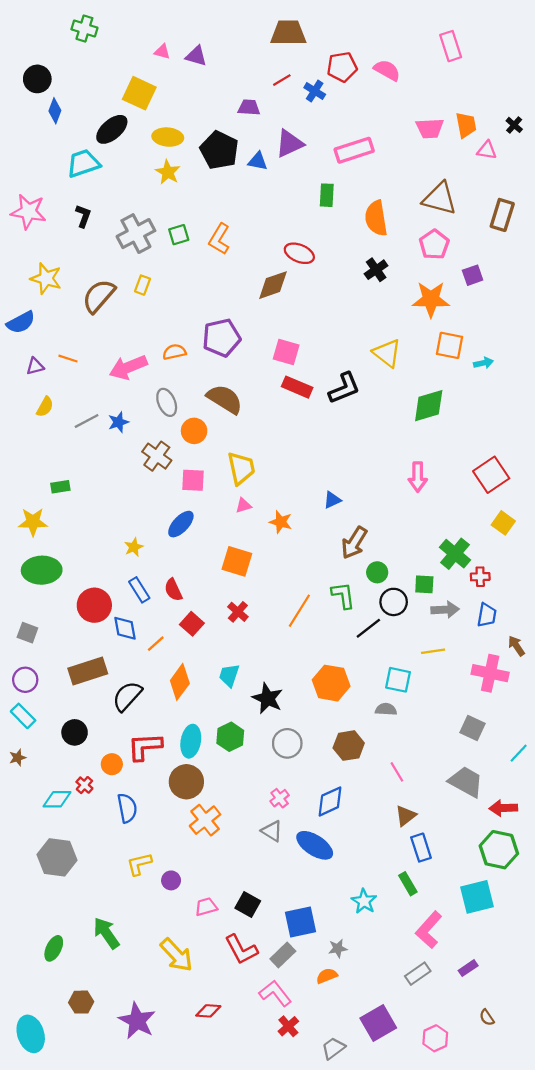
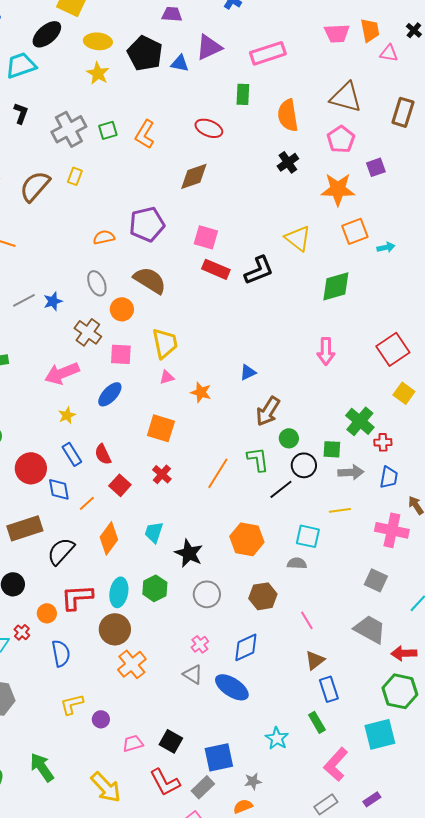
red ellipse: (299, 253) -> (209, 128), moved
orange square: (450, 345) -> (355, 231), turned -32
pink arrow: (128, 367) -> (62, 373), moved

